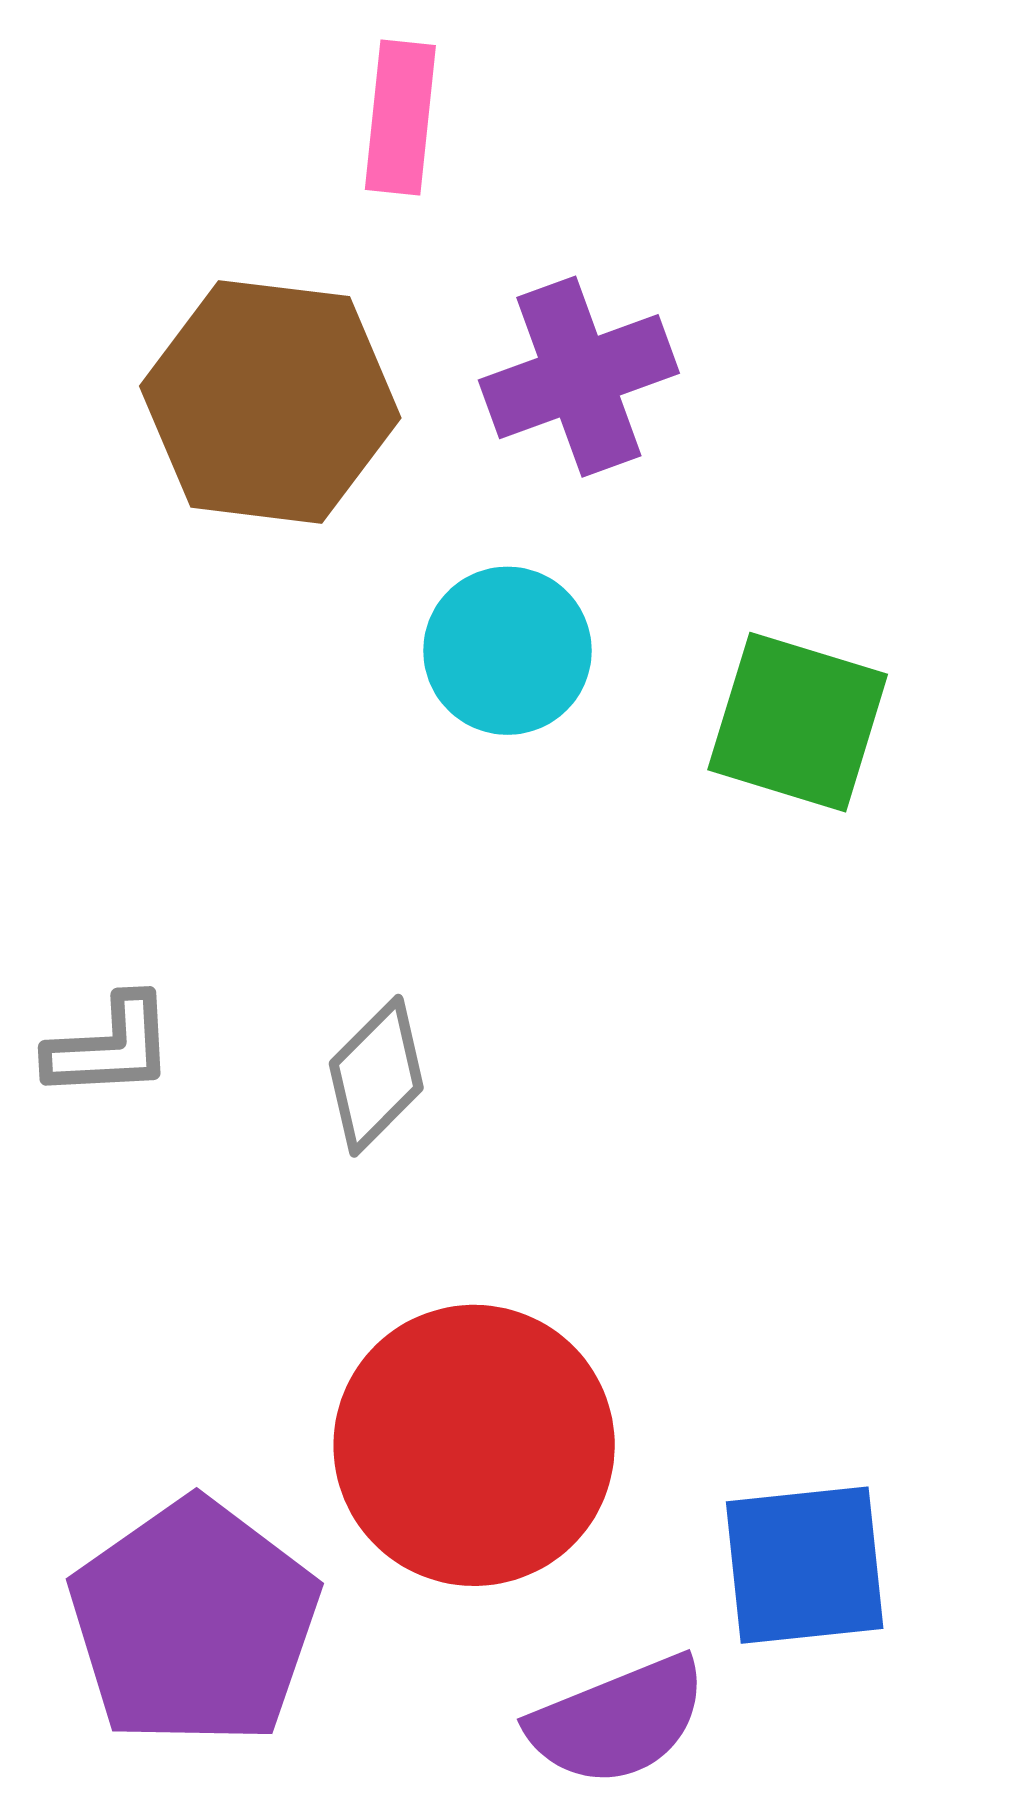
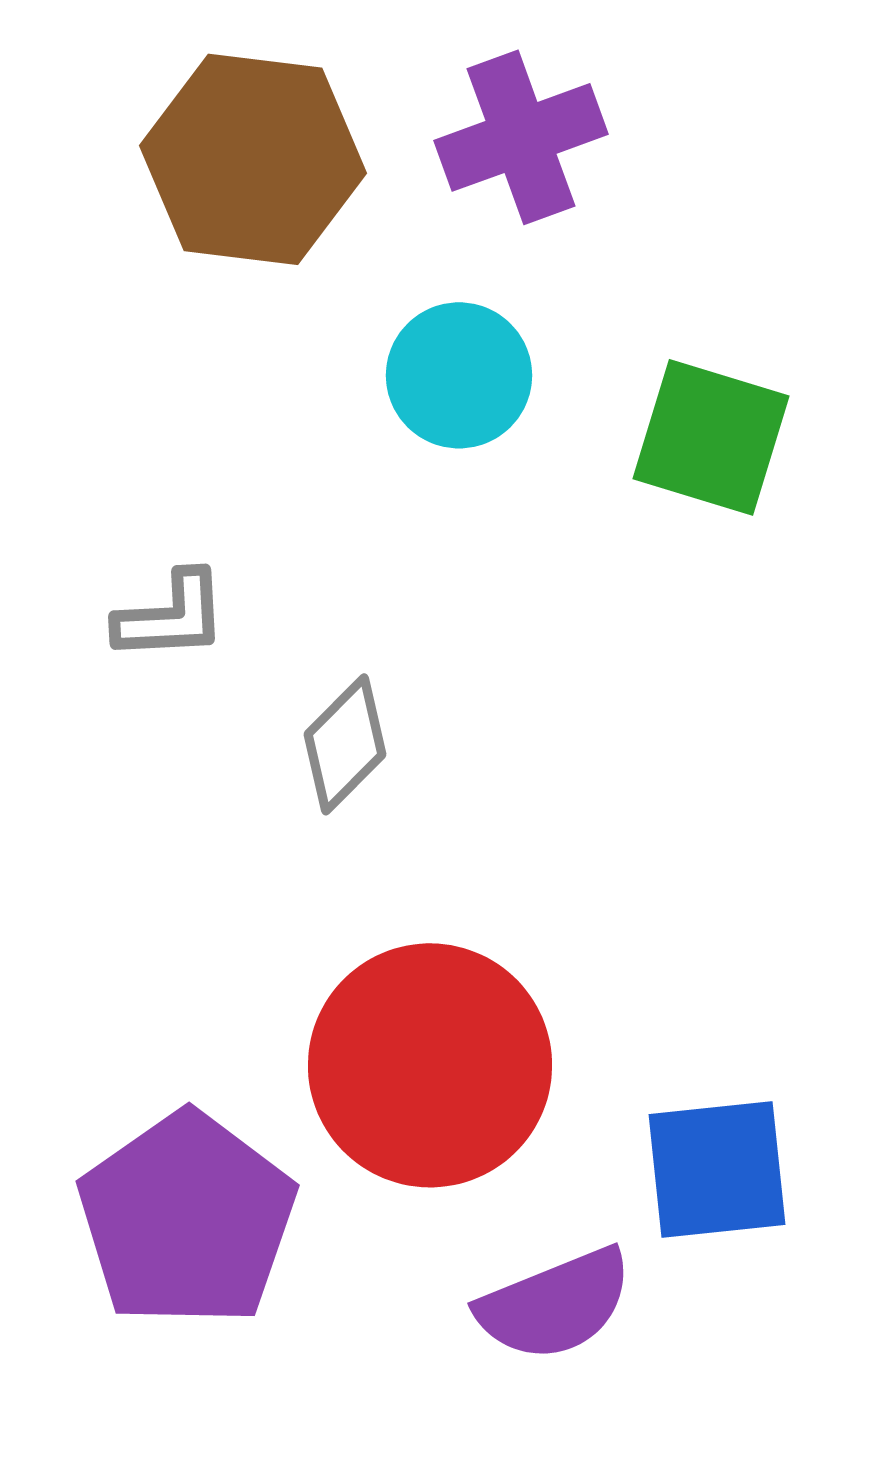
gray L-shape: (110, 1047) -> (171, 616), moved

